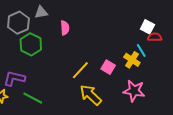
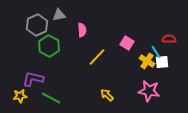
white square: (147, 27) -> (162, 62), moved, turned -32
pink square: (108, 67) -> (127, 43), moved
yellow line: (80, 70) -> (97, 57), moved
yellow arrow: (91, 95) -> (107, 95), size x0.6

